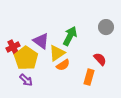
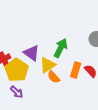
orange semicircle: (63, 65) -> (54, 77), turned 80
orange rectangle: (89, 77) -> (76, 70), moved

